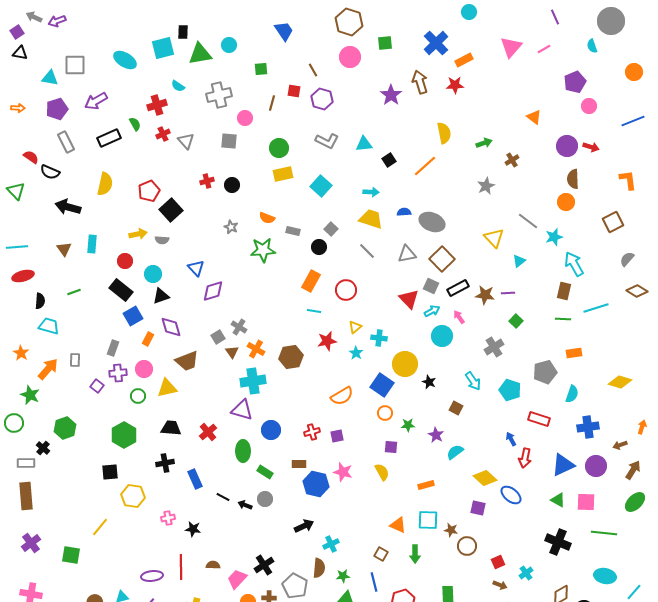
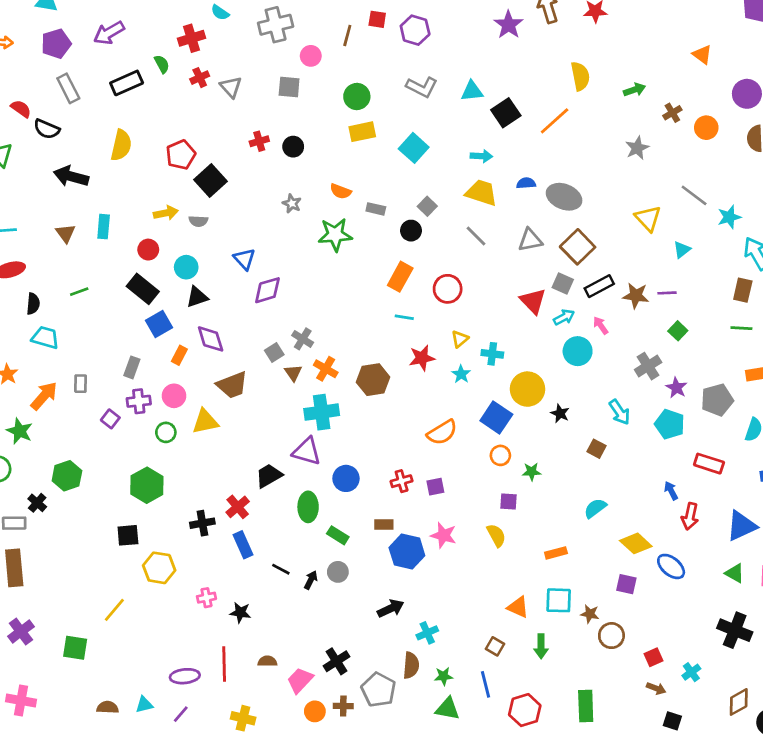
black square: (389, 160) -> (506, 113), size x1.5
orange circle: (566, 202) -> (706, 128), moved
black trapezoid: (171, 428) -> (269, 476), moved, turned -35
red cross: (208, 432) -> (238, 507), moved
purple star: (436, 435) -> (676, 388), moved
black arrow: (245, 505) -> (311, 580), turned 96

